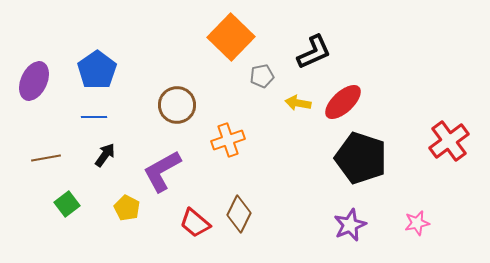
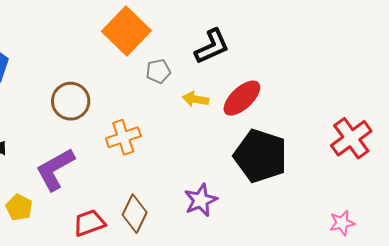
red trapezoid: (195, 223) -> (89, 223), turned 120
pink star: (417, 223) -> (342, 223), moved
purple star: (350, 225) -> (201, 200), moved

